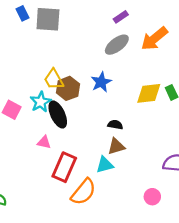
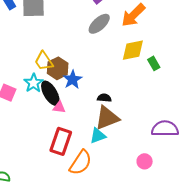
blue star: (101, 82) -> (73, 79), moved
yellow diamond: (149, 93) -> (133, 50), moved
pink triangle: (44, 142) -> (59, 107), moved
brown triangle: (116, 146) -> (107, 118), size x1.5

